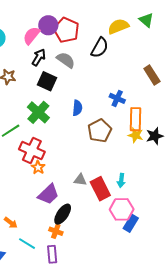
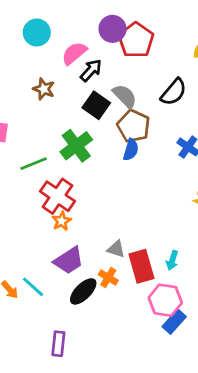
pink semicircle: (31, 35) -> (74, 53), moved
black semicircle: (100, 48) -> (174, 92), moved
gray semicircle: (66, 60) -> (125, 96), moved
brown pentagon: (100, 131) -> (134, 126), moved, turned -30
orange cross: (56, 231) -> (108, 277), moved
cyan line: (27, 244) -> (33, 287), moved

